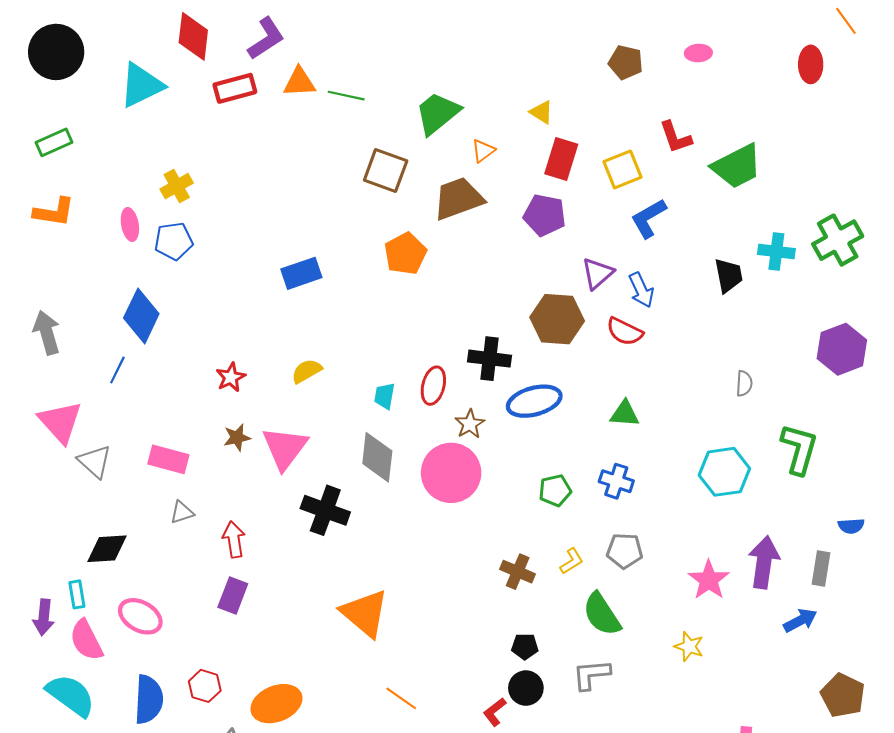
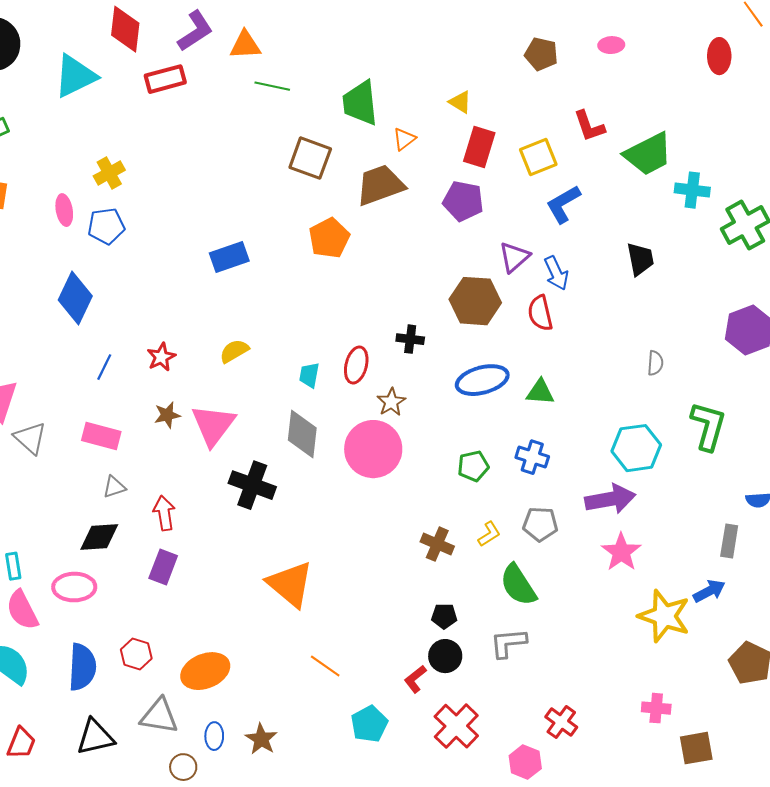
orange triangle: (299, 82) -> (245, 45), moved
green trapezoid: (438, 113) -> (360, 103), turned -57
cyan cross: (776, 252) -> (692, 190), moved
red semicircle: (625, 332) -> (540, 313), turned 51
black cross: (490, 359) -> (410, 339), size x0.7
blue line: (117, 370) -> (104, 367), moved
blue ellipse: (534, 401) -> (482, 380), moved
black diamond: (107, 549) -> (99, 537), moved
purple arrow: (764, 562) -> (610, 499), moved, turned 72
pink ellipse: (140, 616) -> (74, 587), turned -30
yellow star: (689, 646) -> (664, 616), moved, size x1.8

